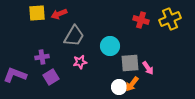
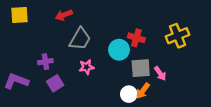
yellow square: (37, 13) -> (19, 15), moved
yellow cross: (170, 19) -> (177, 36), moved
red cross: (141, 20) -> (136, 38), moved

